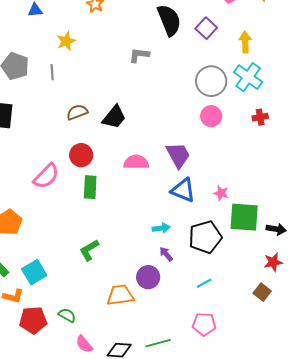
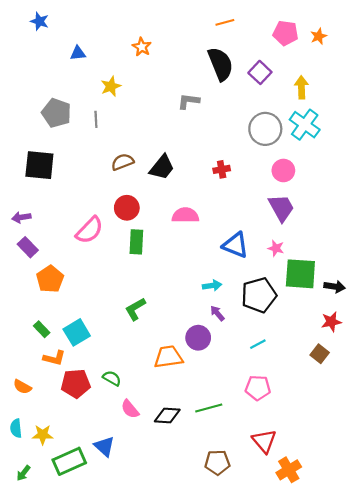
pink circle: (211, 116) -> (283, 170), moved
red cross: (260, 117) -> (222, 169), moved
purple trapezoid: (178, 155) -> (281, 208), moved

